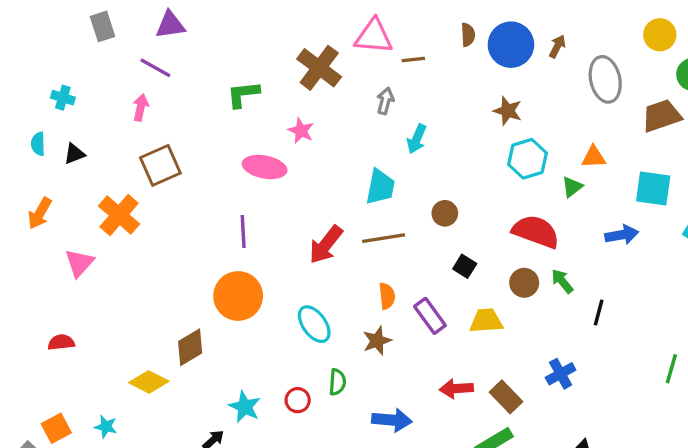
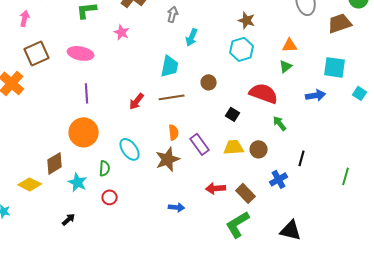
orange triangle: (594, 157) -> (290, 45), moved
cyan hexagon: (527, 159) -> (242, 49), moved
pink ellipse: (265, 167) -> (81, 53), moved
red arrow: (326, 245) -> (137, 101), size x0.7
black square: (465, 266) -> (233, 114), moved
brown circle: (524, 283) -> (259, 149), moved
black line: (599, 313) -> (302, 158), moved
brown star: (377, 341) -> (168, 159), size x1.4
green semicircle: (337, 382) -> (105, 168), moved
red circle: (298, 400) -> (110, 197), moved
cyan star: (245, 407) -> (78, 182), moved
blue arrow: (392, 420) -> (177, 207), size x0.7

